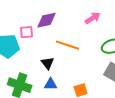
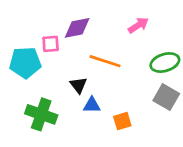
blue triangle: (51, 84) -> (92, 105), moved

